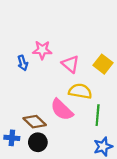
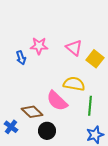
pink triangle: (70, 64) -> (74, 48), moved
blue cross: (12, 138) -> (11, 127), turned 32
black circle: (38, 142) -> (47, 131), moved

